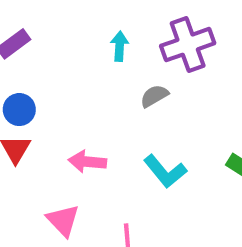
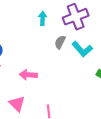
gray semicircle: (154, 96) -> (60, 42), turned -32
cyan L-shape: (165, 171) -> (82, 49), moved

